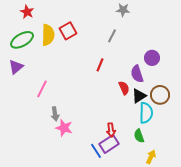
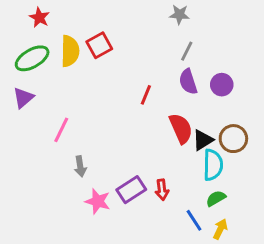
gray line: (112, 36) -> (187, 51), moved
purple semicircle: (137, 74) -> (188, 82), moved
red semicircle: (124, 88) -> (181, 128), size x1.5
pink star: (64, 128) -> (98, 201), moved
green semicircle: (139, 136) -> (216, 198), moved, turned 80
purple rectangle: (109, 144) -> (131, 190), moved
blue line: (96, 151) -> (194, 220), moved

